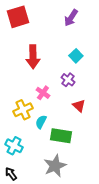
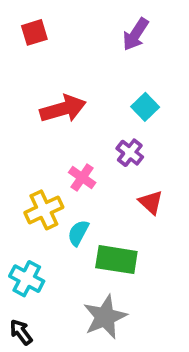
red square: (18, 17) -> (34, 32), size x0.6
red arrow: (33, 57) -> (63, 109), turned -105

